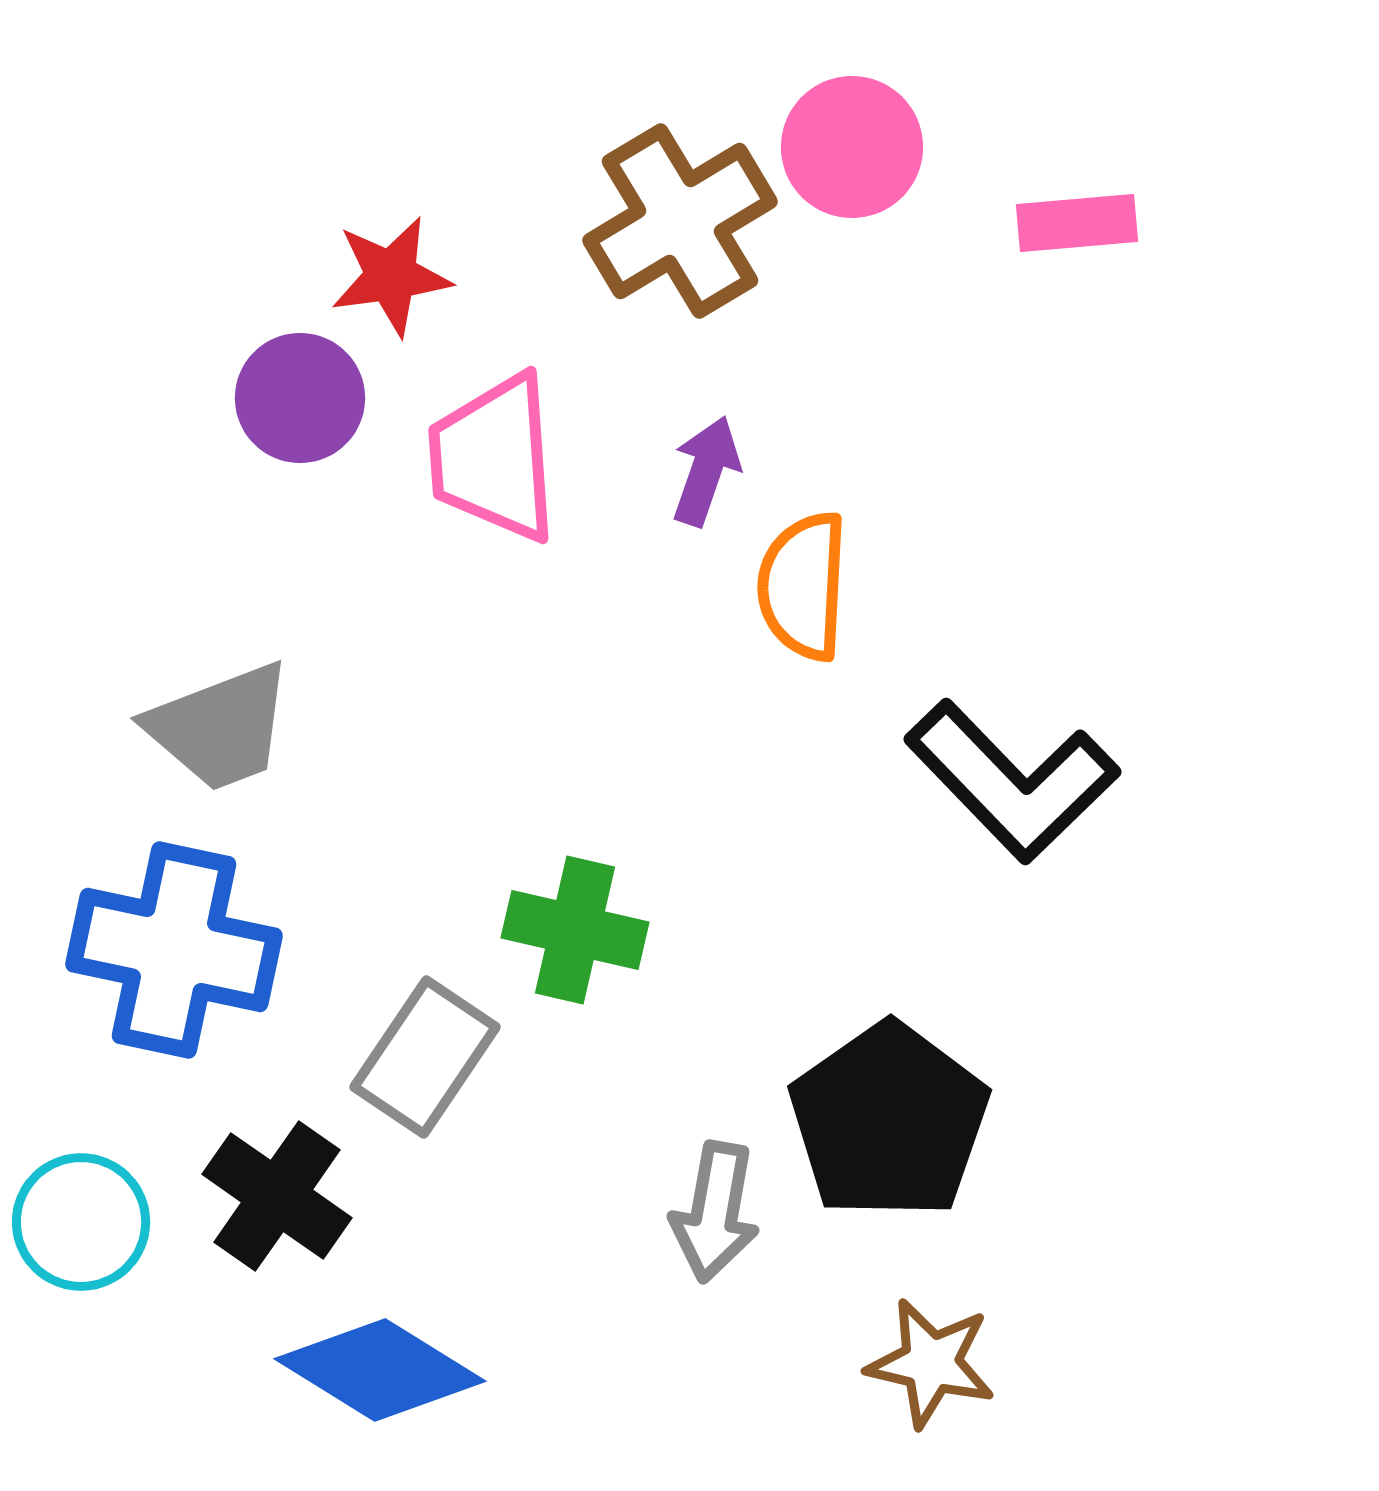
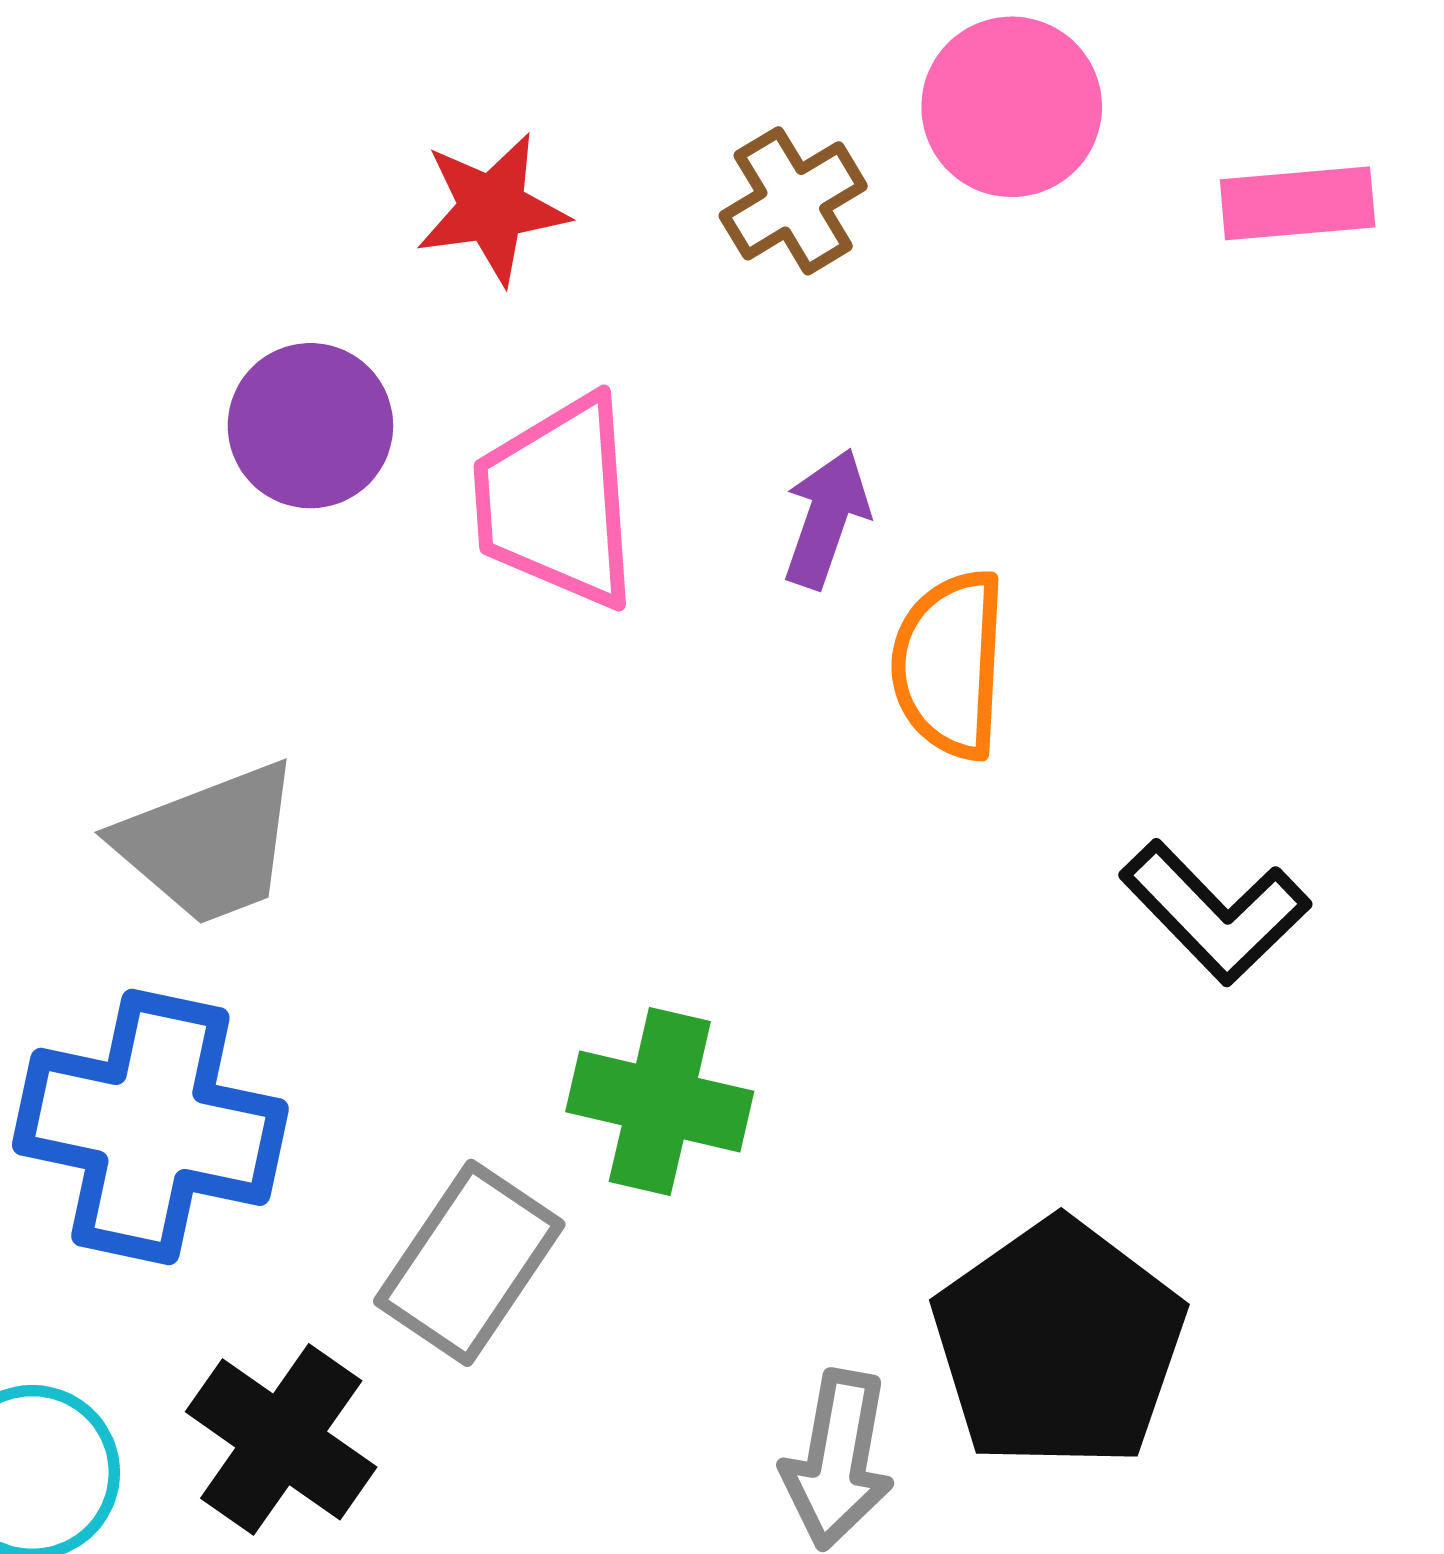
brown cross: (680, 221) -> (793, 201), size x0.6
red star: (391, 276) -> (492, 208), moved
black L-shape: (1012, 781) -> (1215, 912), size x0.7

